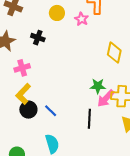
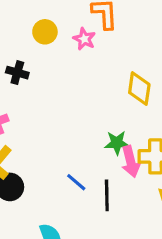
pink arrow: (106, 98) -> (131, 162), turned -54
blue line: (51, 111) -> (76, 182), moved

